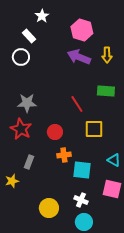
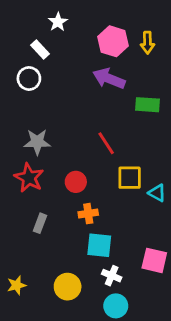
yellow arrow: (107, 55) -> (147, 43), moved
green rectangle: (106, 91) -> (147, 105), moved
cyan triangle: (114, 160) -> (157, 193), moved
cyan square: (82, 170) -> (99, 245), moved
yellow star: (12, 181) -> (17, 285), moved

